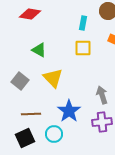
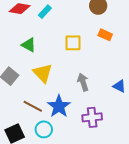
cyan rectangle: (83, 23) -> (45, 12), moved, turned 32
gray arrow: (102, 95) -> (83, 82), moved
brown line: (31, 114) -> (33, 106), moved, turned 30

